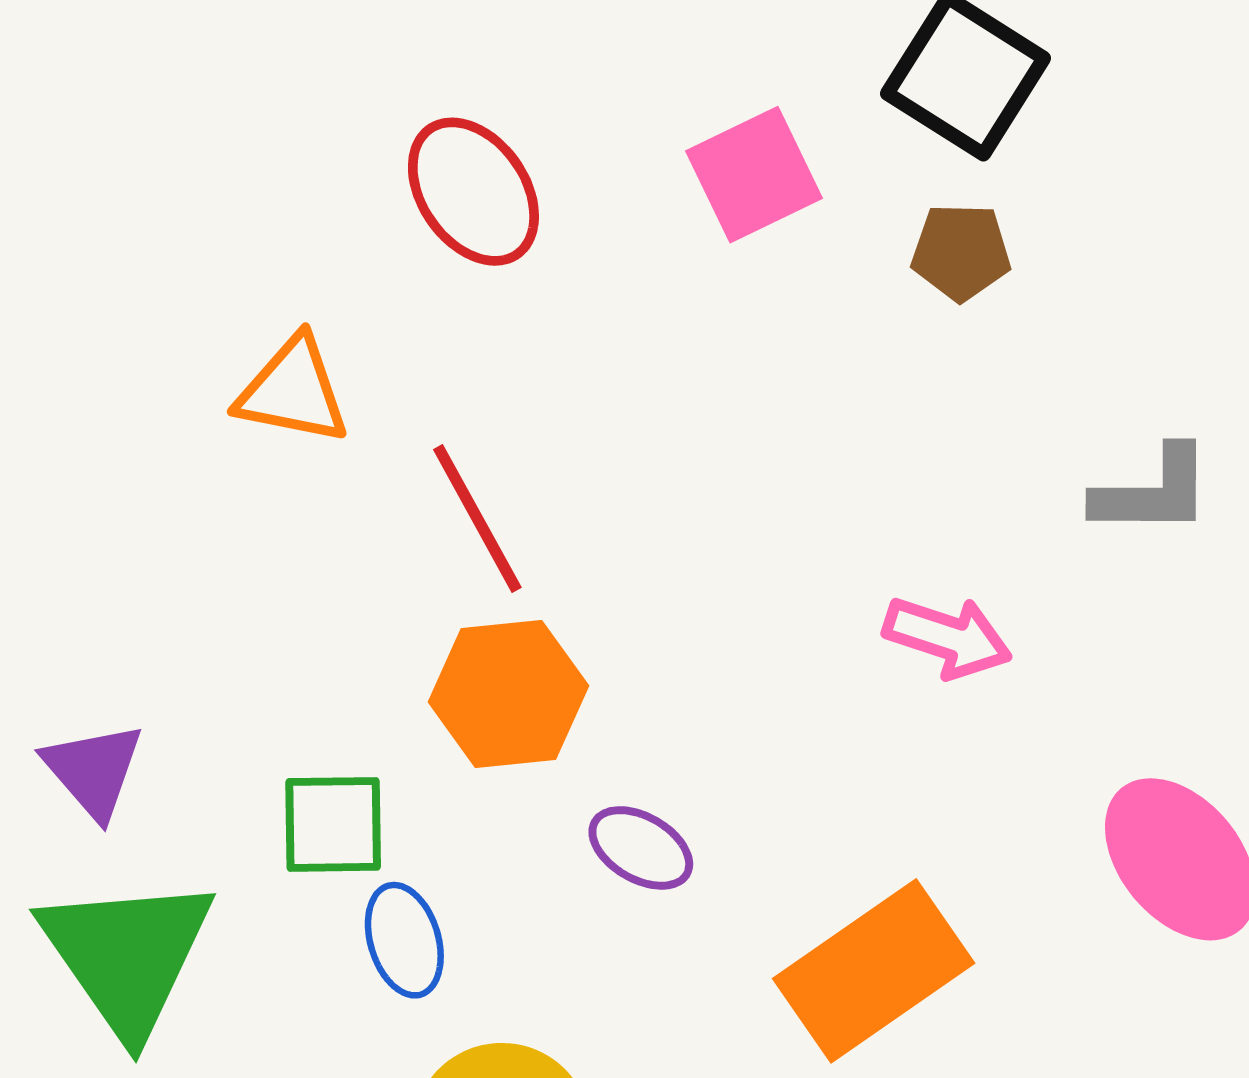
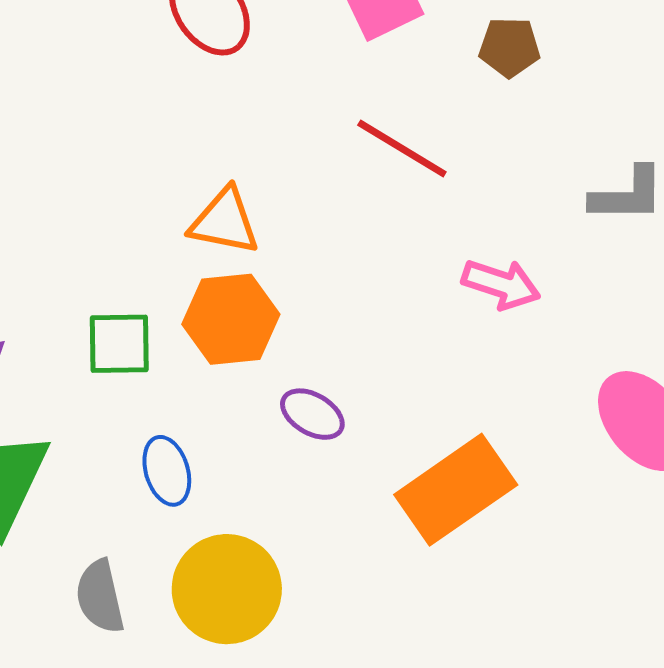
orange triangle: (293, 391) -> (224, 221), moved
red line: (477, 519) -> (402, 149), moved, turned -30
green square: (333, 824) -> (119, 344), moved

